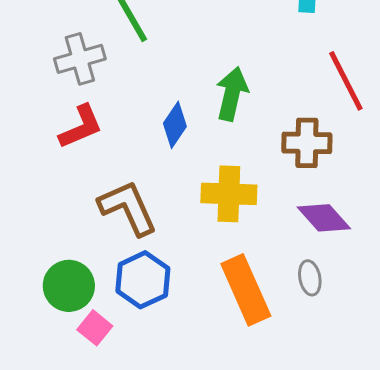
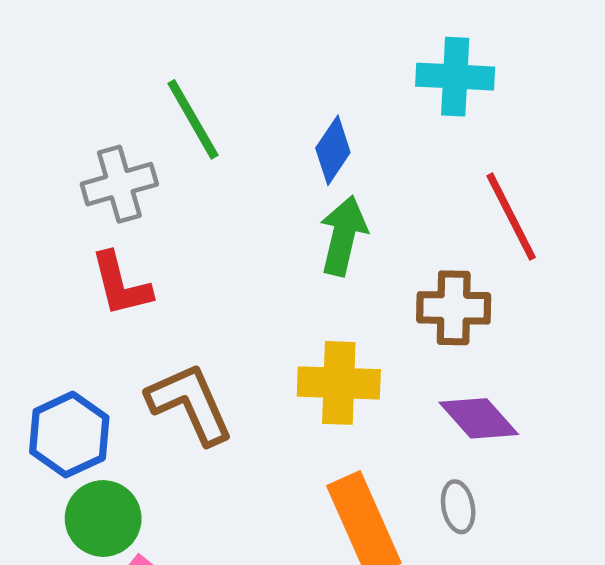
blue diamond: (175, 125) -> (333, 150), moved
red L-shape: (81, 127) -> (121, 284), turned 99
blue hexagon: (143, 280) -> (69, 435), moved

